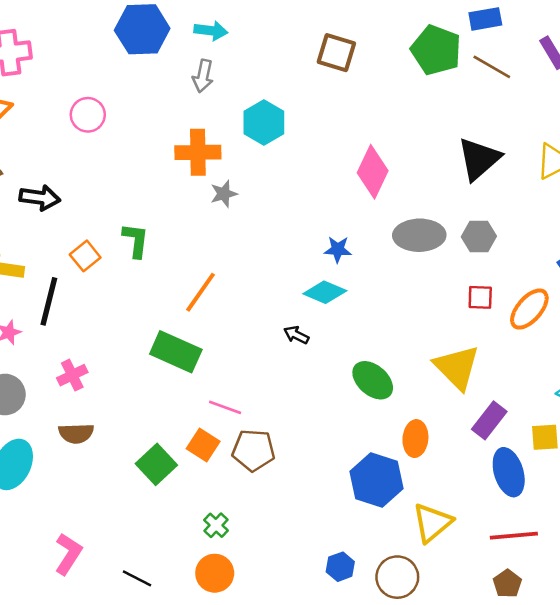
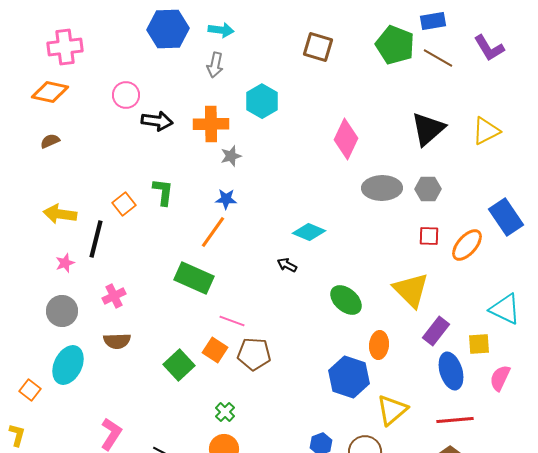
black arrow: (40, 198) -> (157, 121), moved
blue star: (338, 249) -> (226, 199), moved

